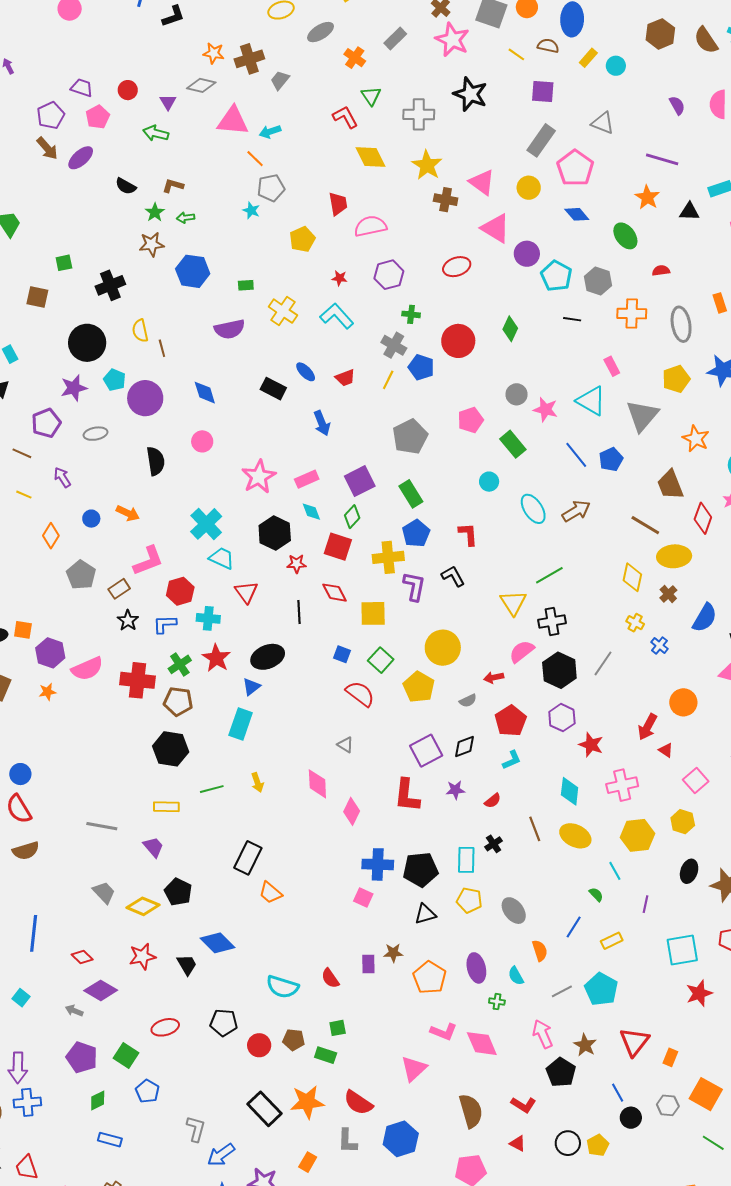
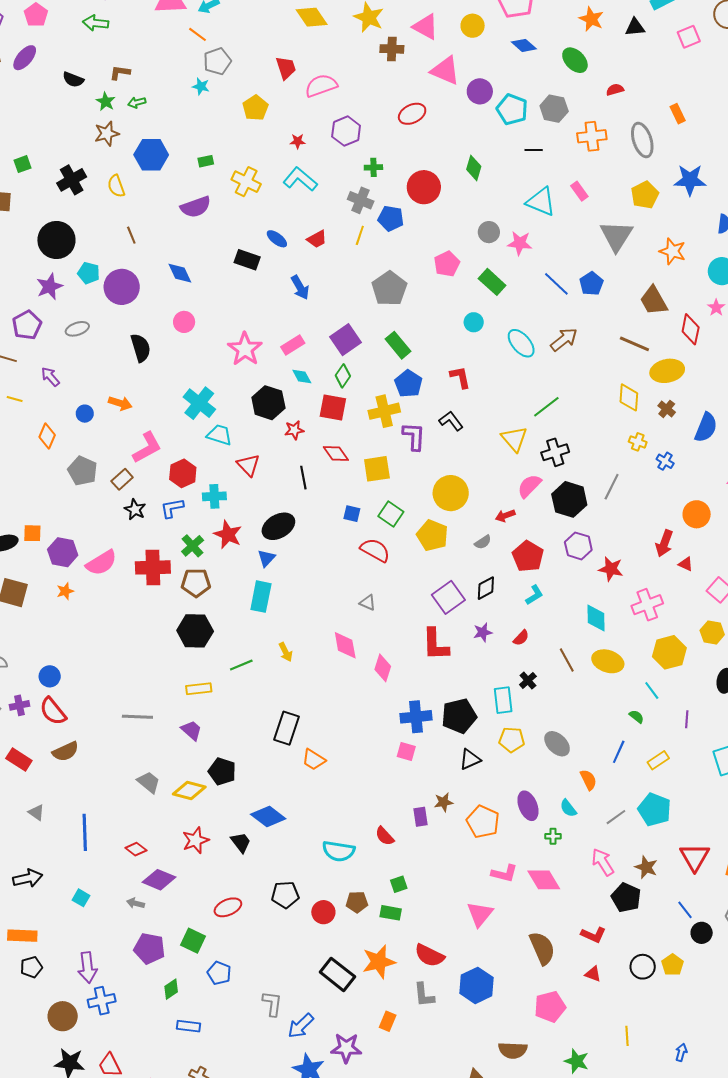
yellow semicircle: (140, 331) -> (116, 186), moved
cyan triangle: (591, 401) -> (541, 202), moved

